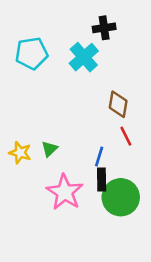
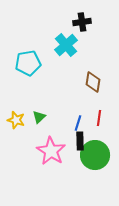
cyan pentagon: (32, 53) -> (28, 63), moved
red line: (126, 136) -> (99, 118), moved, turned 35

